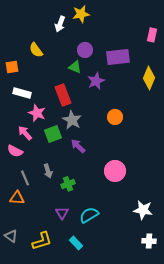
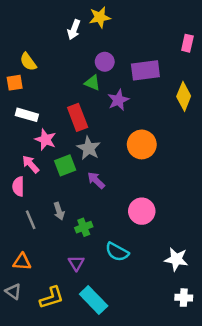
yellow semicircle: (36, 50) -> (28, 62), moved
orange circle: (115, 117) -> (142, 144), size x1.5
pink semicircle: (15, 151) -> (18, 186), turned 63
orange triangle: (17, 198) -> (22, 262), moved
cyan semicircle: (89, 215) -> (117, 252), moved, turned -120
cyan rectangle: (76, 243) -> (94, 300), size x1.6

